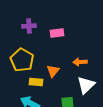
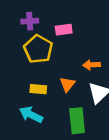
yellow pentagon: (22, 60) -> (38, 49), moved
orange triangle: (53, 71) -> (67, 84), moved

